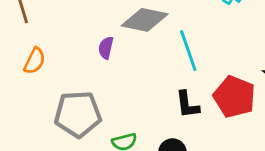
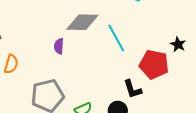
black L-shape: (187, 104) -> (133, 89), moved

